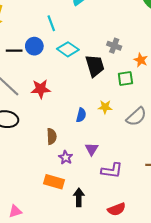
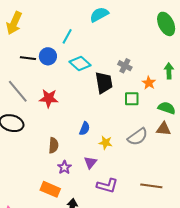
cyan line: (51, 23) -> (67, 36), turned 42
yellow star: (105, 107) -> (105, 143), moved

